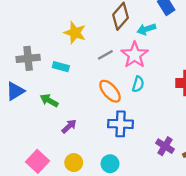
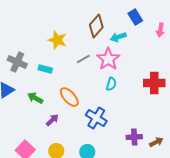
gray cross: (28, 58) -> (17, 62), turned 30
orange ellipse: (110, 91) -> (69, 97), moved
blue cross: (121, 124) -> (96, 118), turned 30
purple cross: (165, 146) -> (134, 137), turned -35

